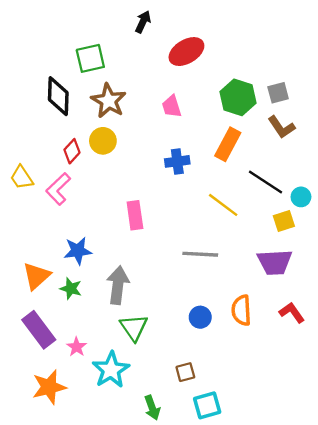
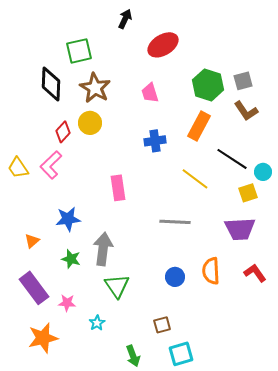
yellow trapezoid: (22, 177) -> (18, 168), moved
orange triangle: (36, 276) -> (32, 241), size x0.6
green star: (71, 289) -> (71, 259), moved
pink star: (77, 347) -> (67, 303), turned -30
cyan star: (111, 370) -> (97, 323), size x0.5

